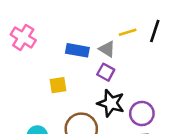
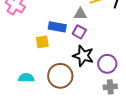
gray triangle: (107, 49) -> (80, 14), turned -32
blue rectangle: (77, 50) -> (57, 27), moved

